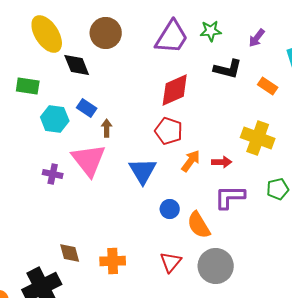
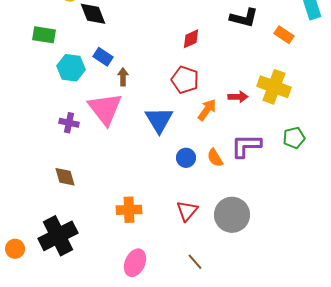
red diamond: (175, 90) -> (191, 39), size x0.6
red arrow: (222, 162) -> (238, 97), moved
orange semicircle: (199, 225) -> (215, 158), moved, size x0.7
brown diamond: (70, 253) -> (65, 177), moved

